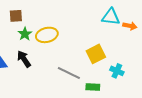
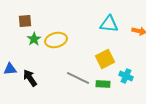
cyan triangle: (111, 17) -> (109, 24), moved
black arrow: (24, 59) -> (30, 78), moved
green rectangle: (93, 87) -> (103, 84), moved

